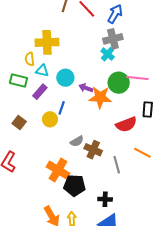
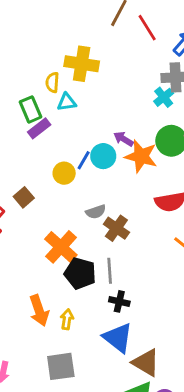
cyan triangle: (42, 71) -> (67, 102), turned -32
cyan circle: (65, 78) -> (103, 156), moved
green rectangle: (18, 80) -> (31, 109), turned 42
purple rectangle: (40, 92) -> (39, 128), moved
brown square: (19, 122) -> (24, 197), moved
gray line: (117, 165) -> (110, 271), moved

